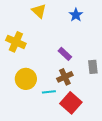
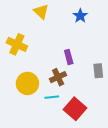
purple rectangle: (65, 54) -> (69, 57), turned 32
brown cross: (65, 77) -> (58, 77), moved

